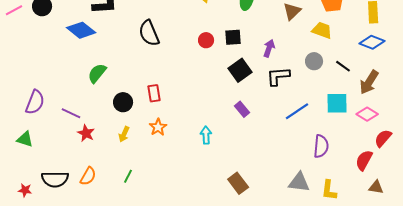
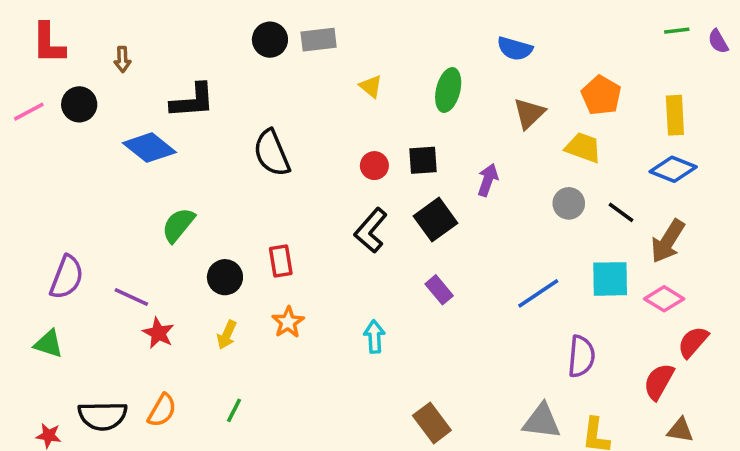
black L-shape: (278, 76) -> (371, 230), moved, turned -45

